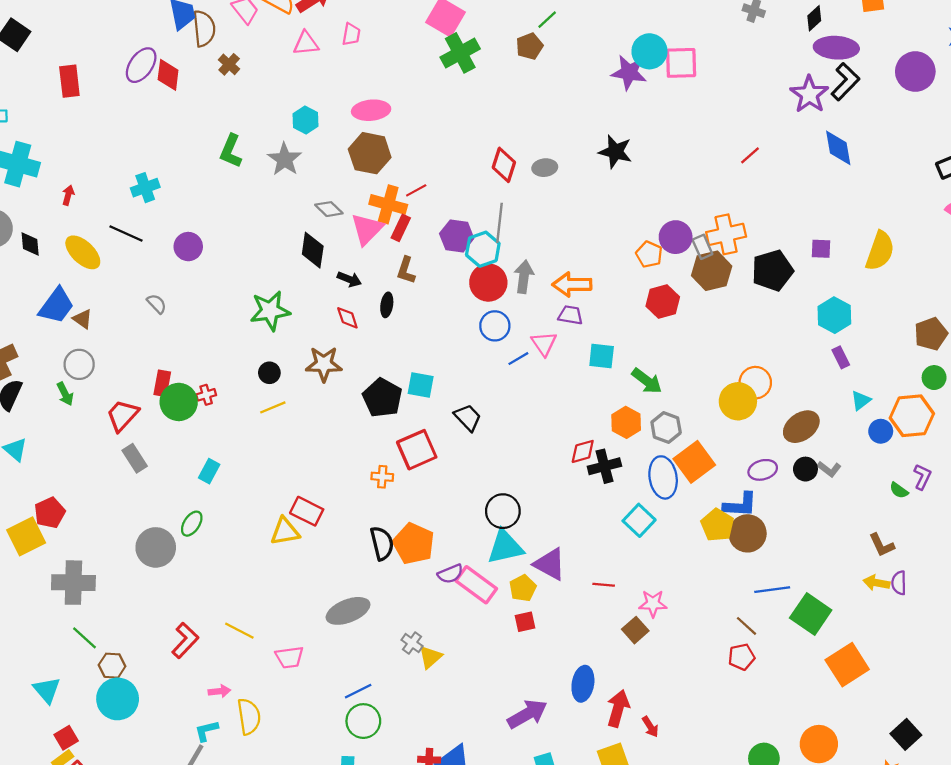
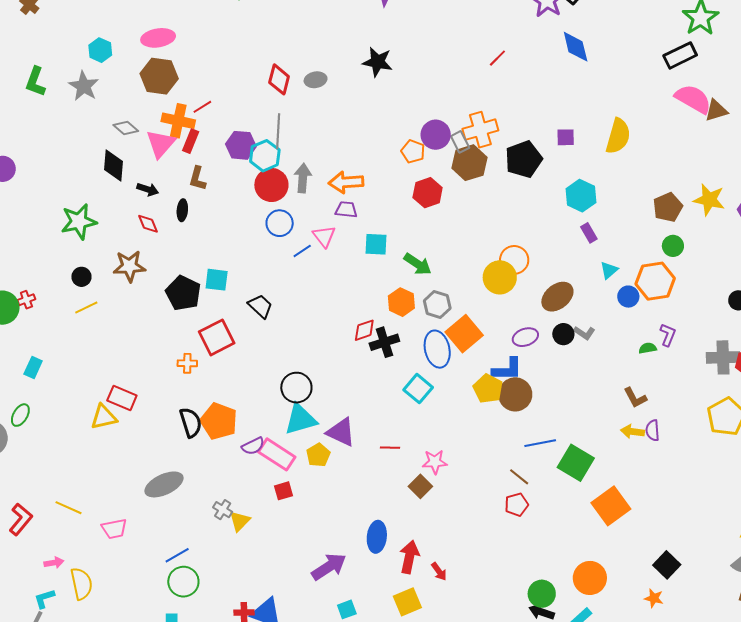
green semicircle: (899, 490) -> (648, 348), turned 138
red square: (525, 622) -> (283, 491), moved

